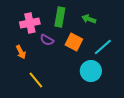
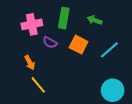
orange arrow: (21, 52) -> (30, 63), moved
cyan circle: (91, 71) -> (113, 90), moved

